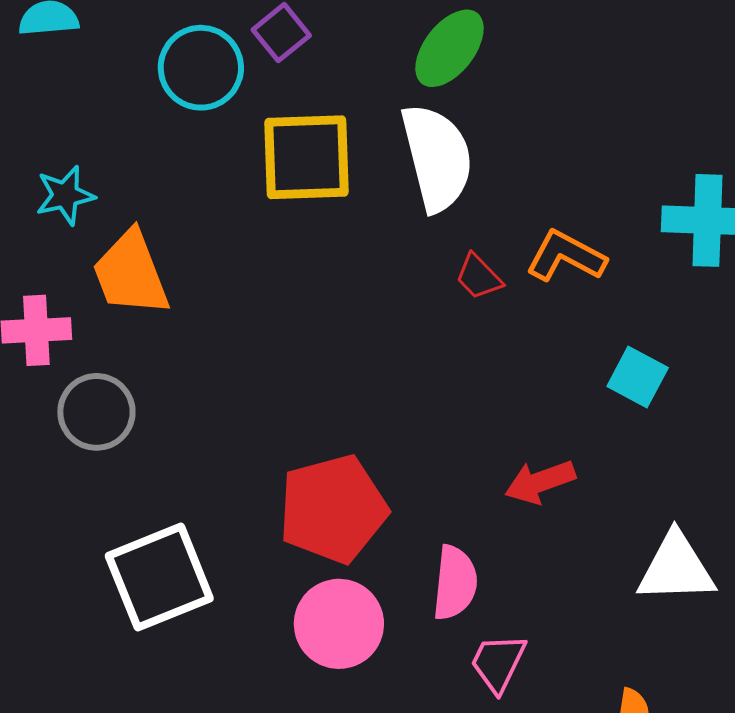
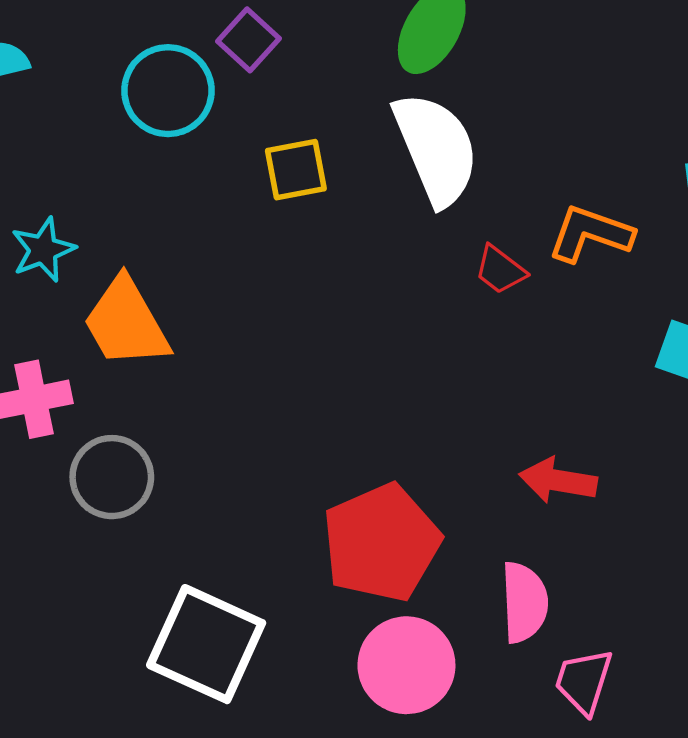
yellow square: (306, 157) -> (296, 170), size x0.6
red arrow: (540, 482) -> (558, 481), moved, turned 38
white square: (159, 577) -> (206, 644), turned -35

